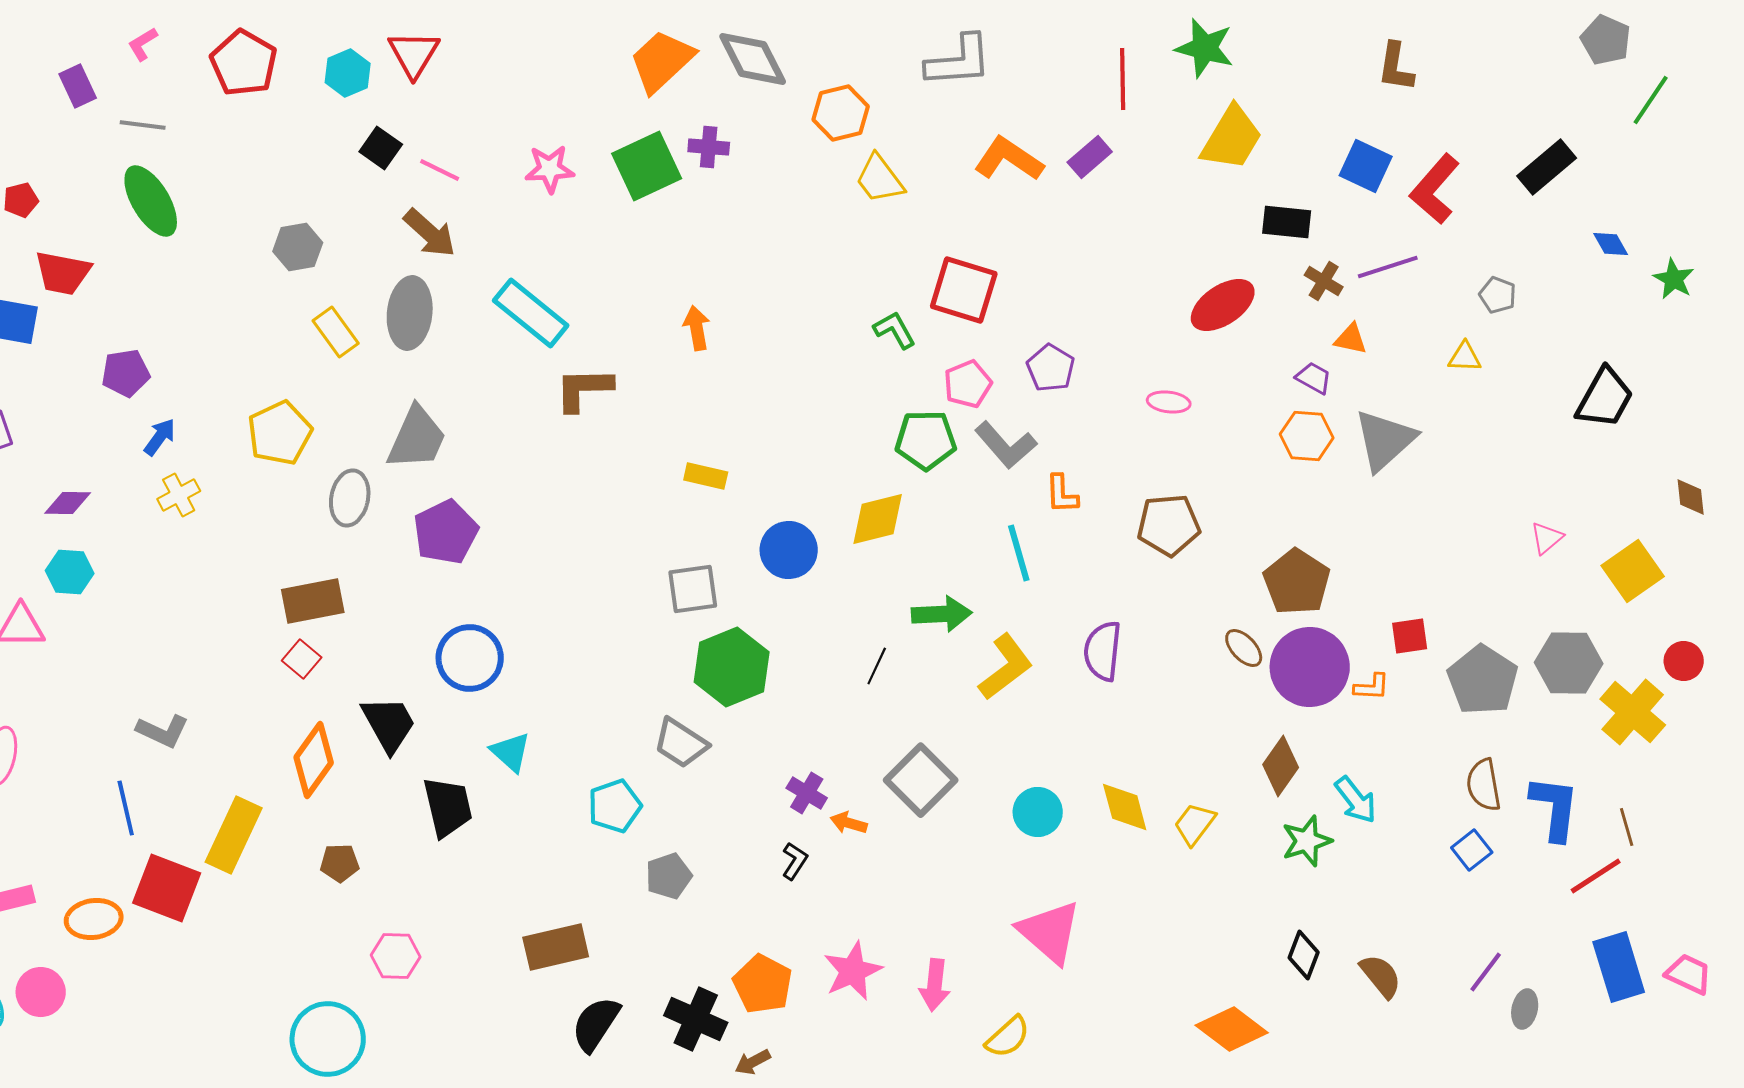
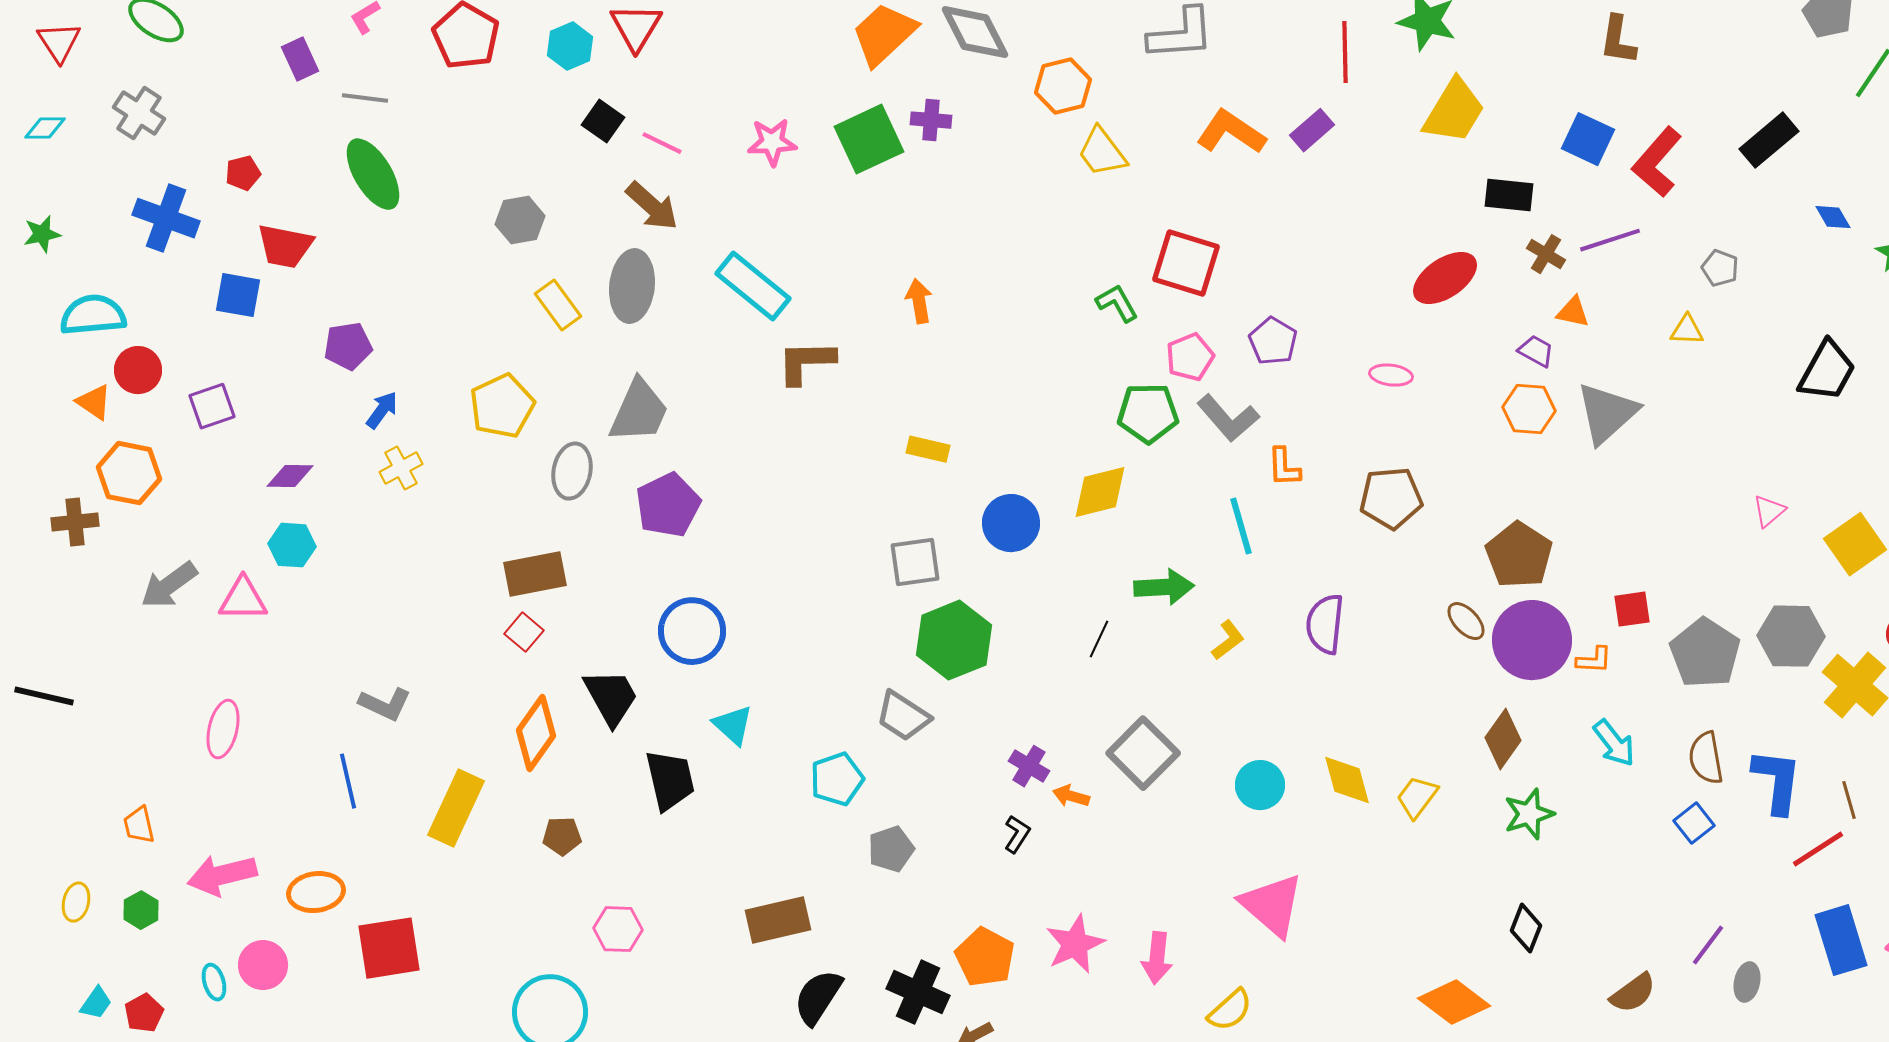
yellow L-shape: (1006, 667) -> (1228, 640), size x0.6
cyan arrow: (1356, 800) -> (1614, 743), moved
red square: (167, 888) -> (389, 948), moved, turned -30
brown semicircle: (1381, 976) -> (1633, 993), moved, turned 93

